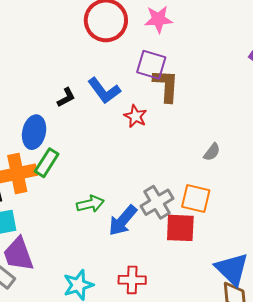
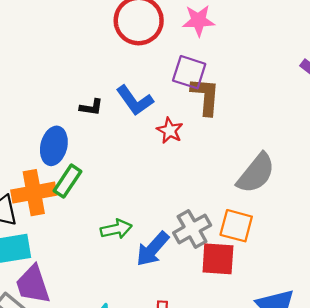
black L-shape: (66, 97) -> (91, 107), turned 35
gray semicircle: (212, 152) -> (256, 173), size x2.0

